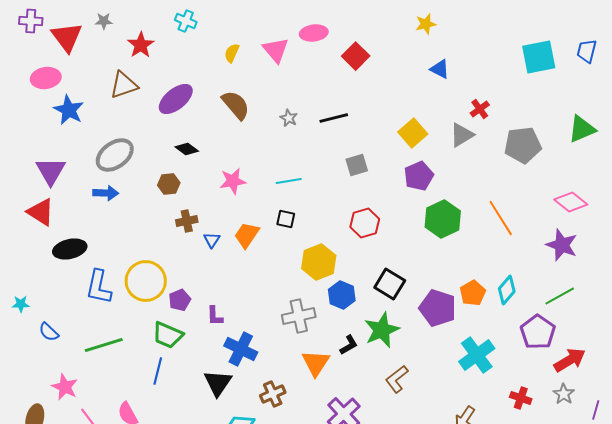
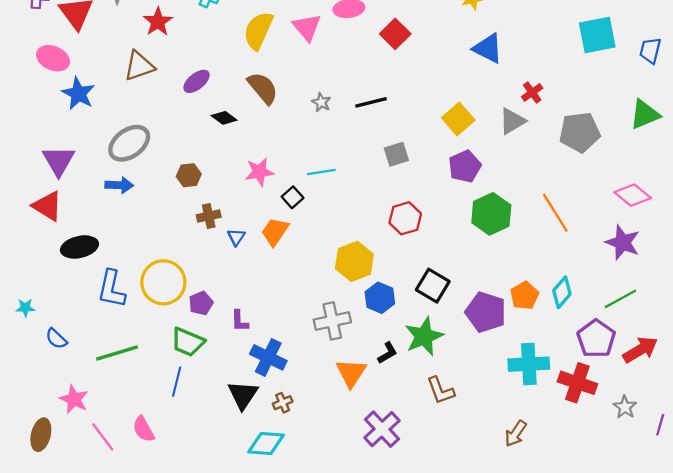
blue trapezoid: (587, 51) -> (650, 50), moved
yellow semicircle: (232, 53) -> (258, 31), size x1.8
blue triangle: (440, 69) -> (488, 48), size x1.4
pink ellipse: (46, 78) -> (53, 58), turned 32
purple ellipse: (176, 99) -> (197, 81), size x0.7
black diamond: (187, 149) -> (224, 118), moved
black square: (286, 219) -> (293, 197), moved, turned 36
cyan cross: (477, 355) -> (529, 364), turned 33
red arrow: (570, 360) -> (640, 350), moved
brown L-shape: (397, 379) -> (440, 391), turned -72
brown cross: (273, 394) -> (283, 403), moved, size x0.7
red cross: (521, 398) -> (577, 383), moved, size x1.6

